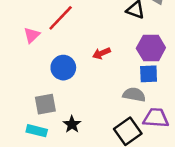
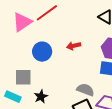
pink triangle: (32, 35) -> (22, 22), size x1.5
gray semicircle: (134, 95) -> (85, 90), moved

